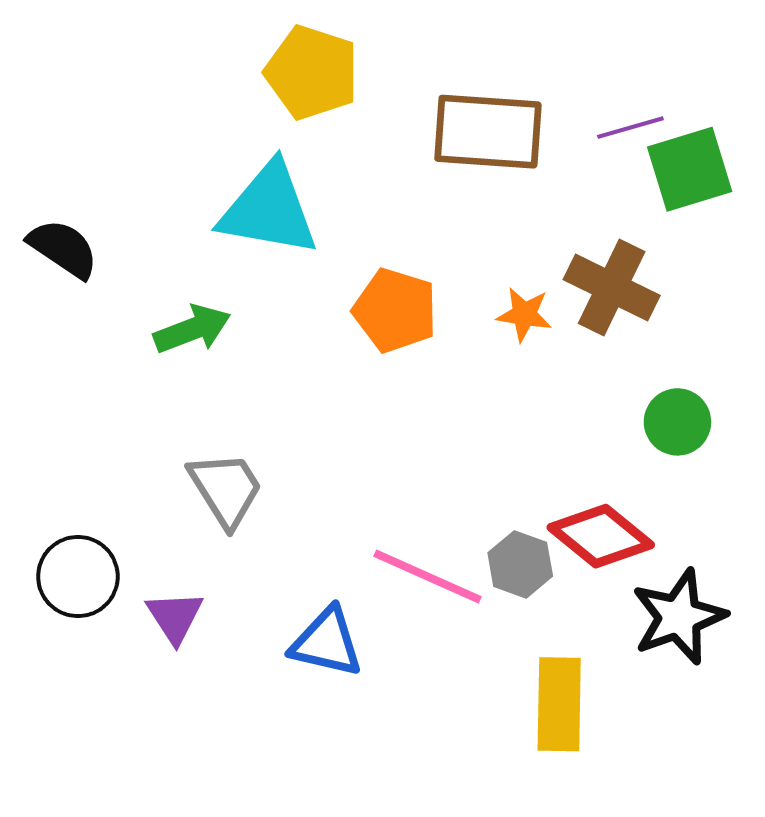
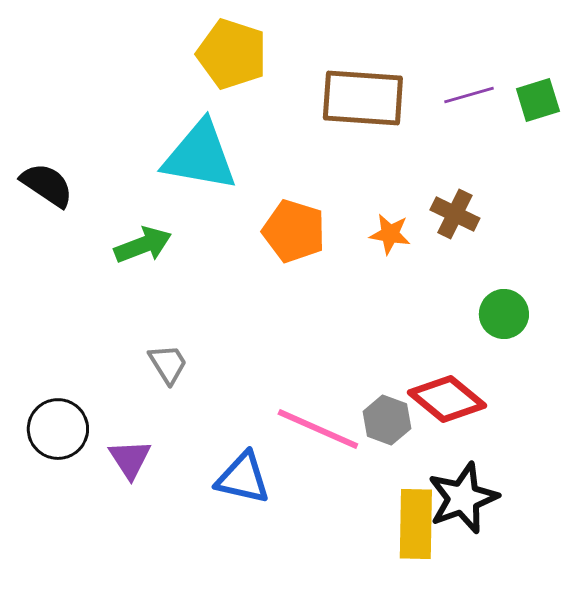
green square: (690, 169) -> (538, 100), moved, size x0.7
brown cross: (612, 288) -> (455, 214), size x0.7
gray trapezoid: (226, 489) -> (168, 364), size x0.7
black star: (679, 617) -> (463, 498), moved

